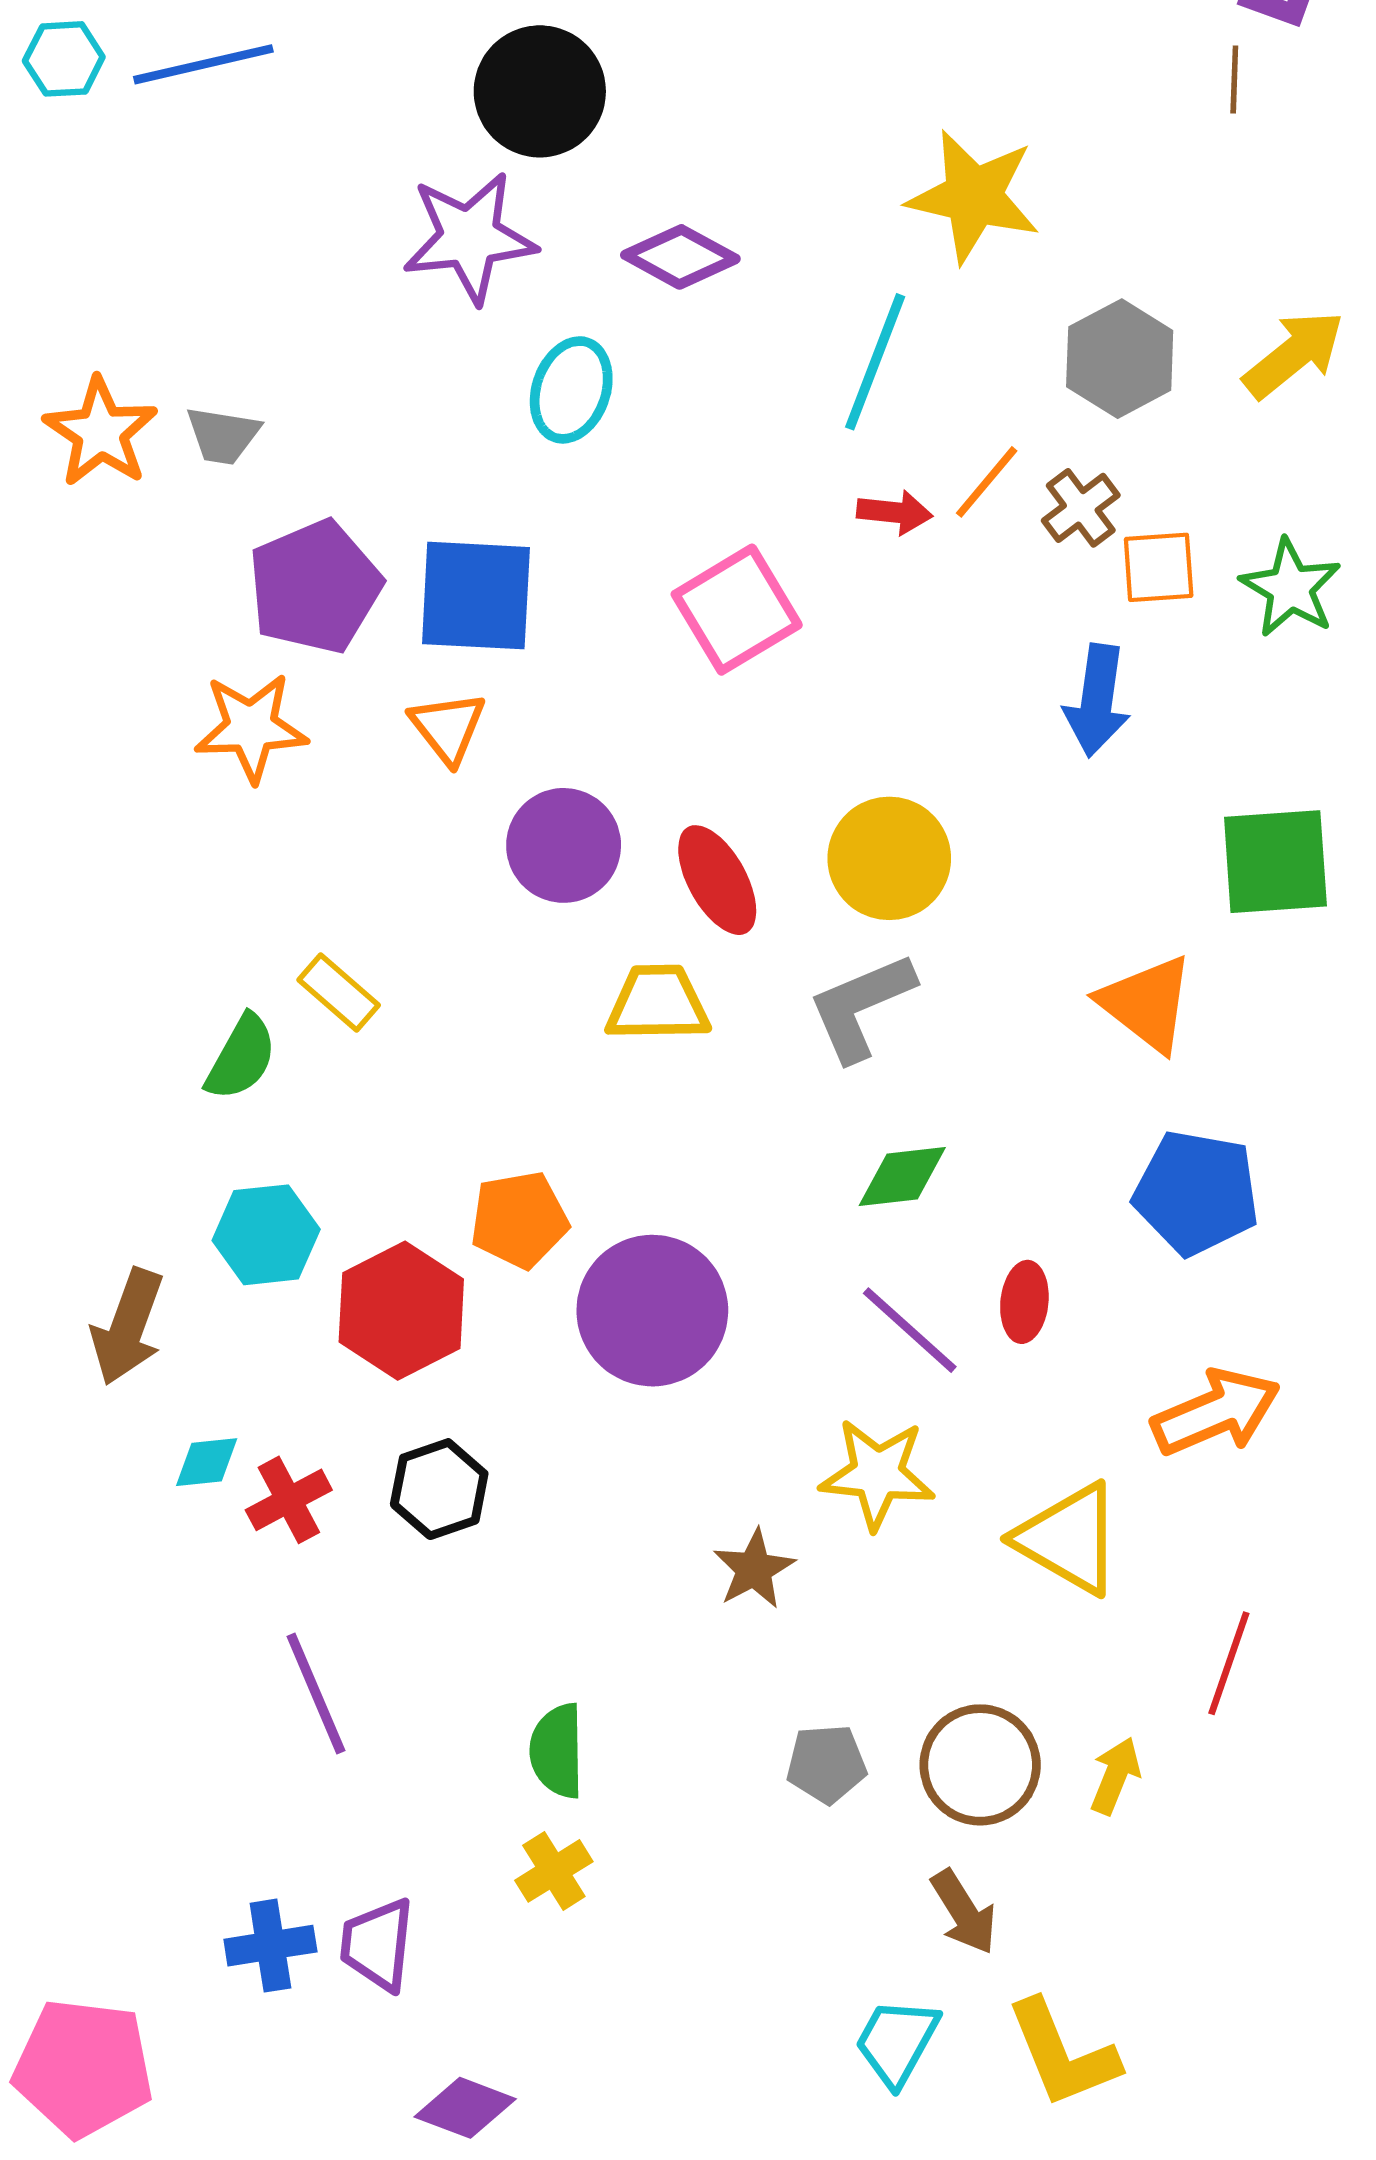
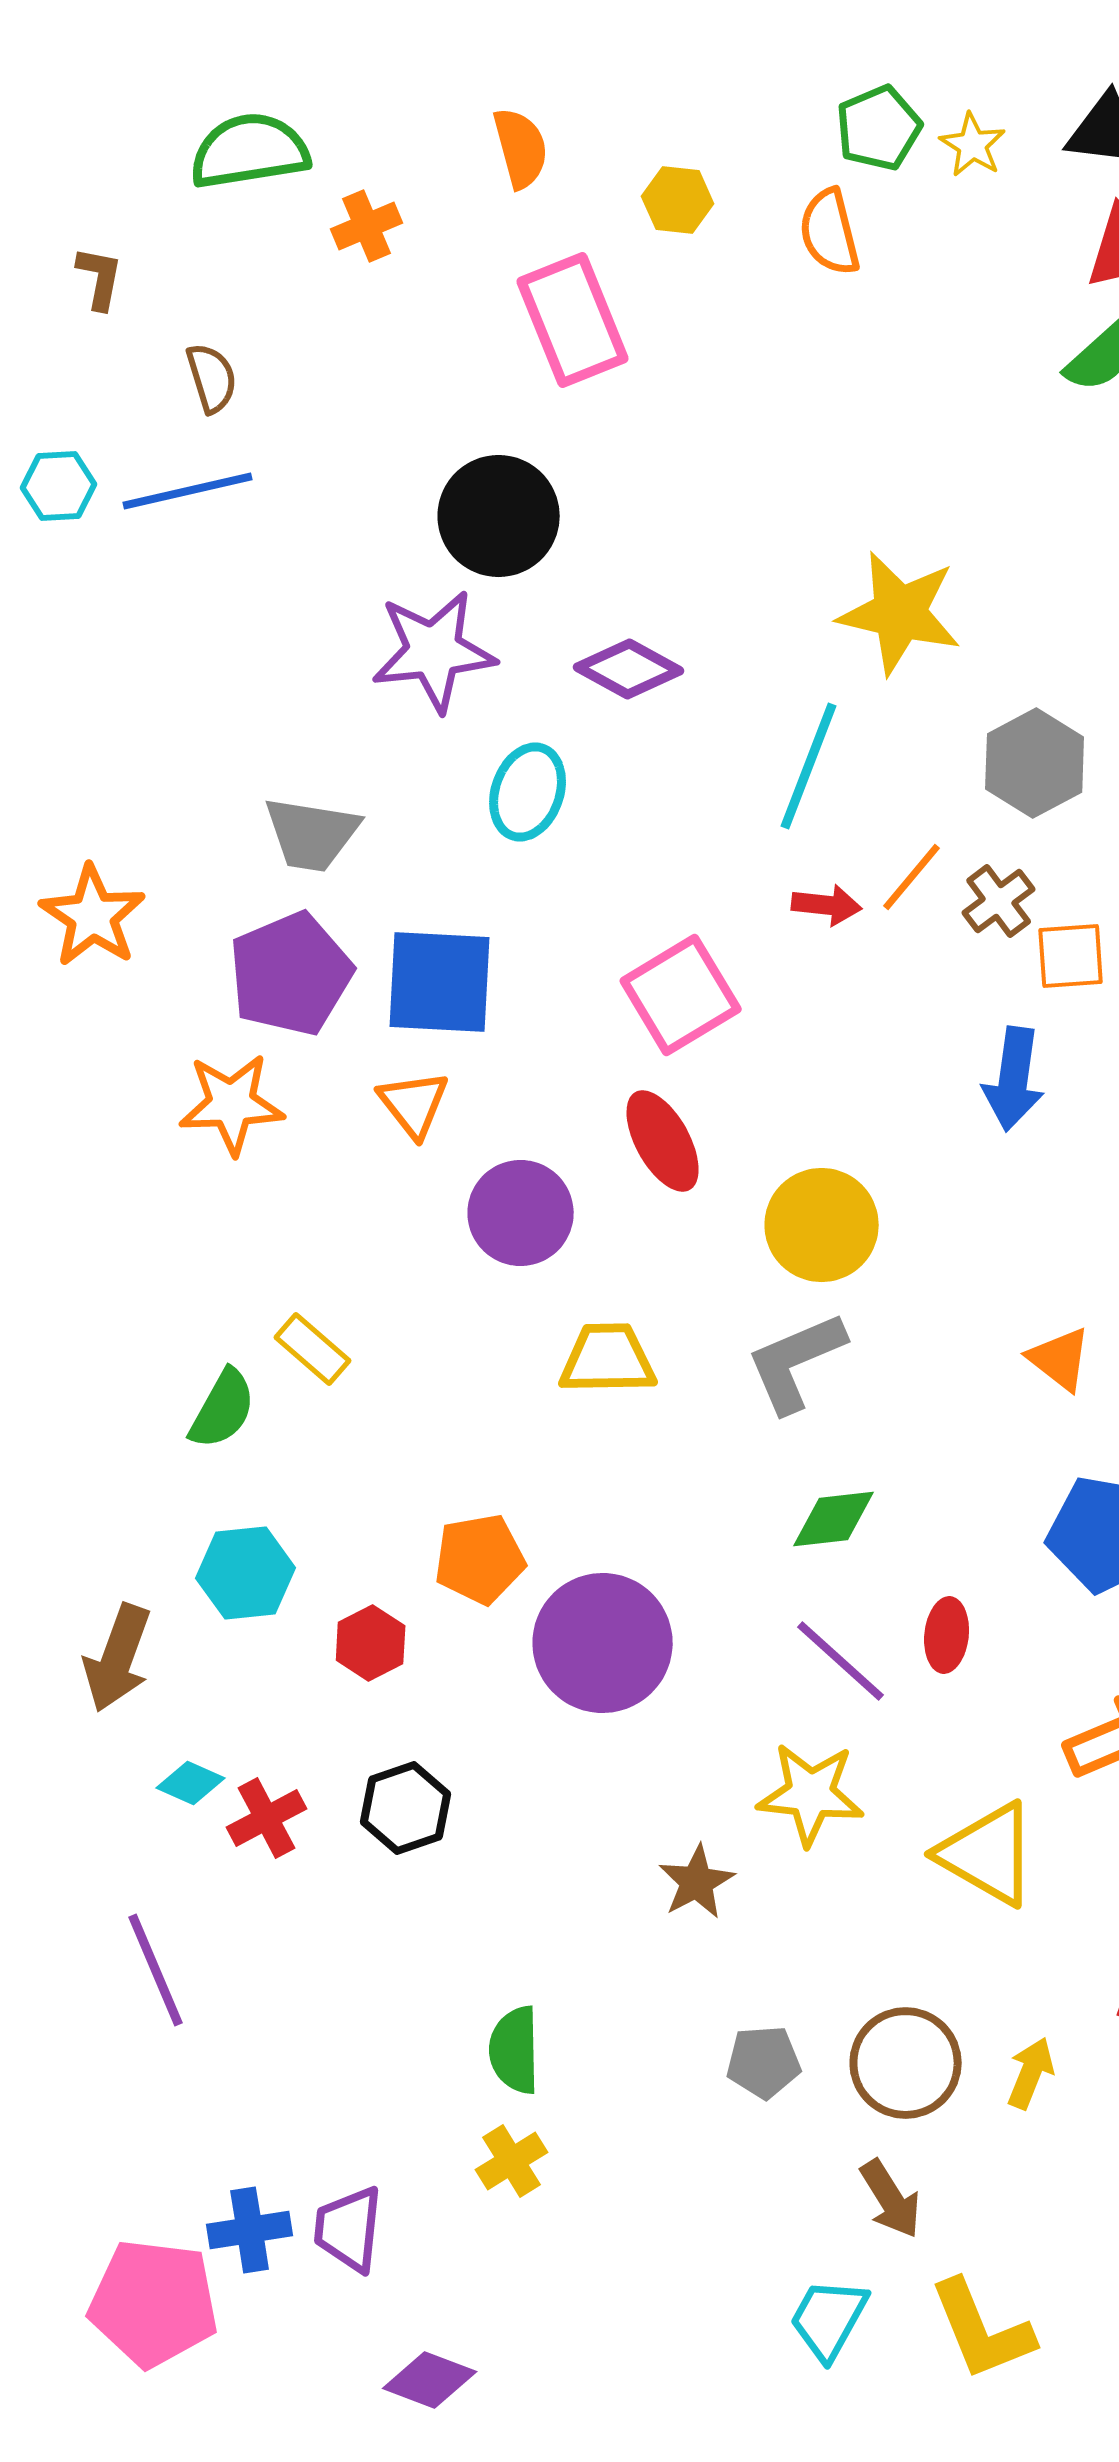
orange star: (101, 432) -> (93, 916), moved
gray trapezoid: (223, 435) -> (312, 834), moved, size x1.4
red ellipse: (717, 880) -> (663, 1141), moved
orange triangle: (1147, 1003) -> (1060, 1359), size x0.7
red hexagon: (401, 1311) -> (371, 1643), size x0.6
cyan diamond: (207, 1462) -> (191, 1783), turned 30
purple line: (316, 1694) -> (156, 1970), moved
pink pentagon: (83, 2068) -> (154, 2303), moved

